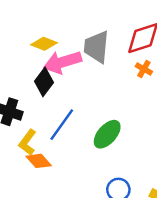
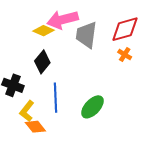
pink arrow: (62, 62) -> (63, 20), moved
blue line: (62, 125) -> (56, 98), turned -40

